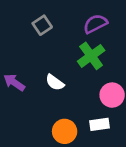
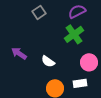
white semicircle: (55, 82) -> (48, 61), moved

